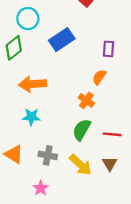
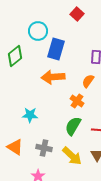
cyan circle: (28, 19) -> (38, 31), moved
blue rectangle: (62, 40) -> (56, 49), turned -40
orange arrow: (33, 84) -> (53, 77), moved

